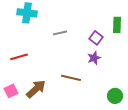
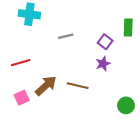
brown arrow: (36, 89) -> (46, 86), moved
pink square: (11, 91) -> (22, 98), moved

